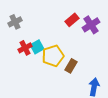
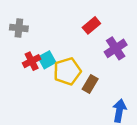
gray cross: (15, 22) -> (19, 28), turned 32
purple cross: (91, 25) -> (116, 48), moved

